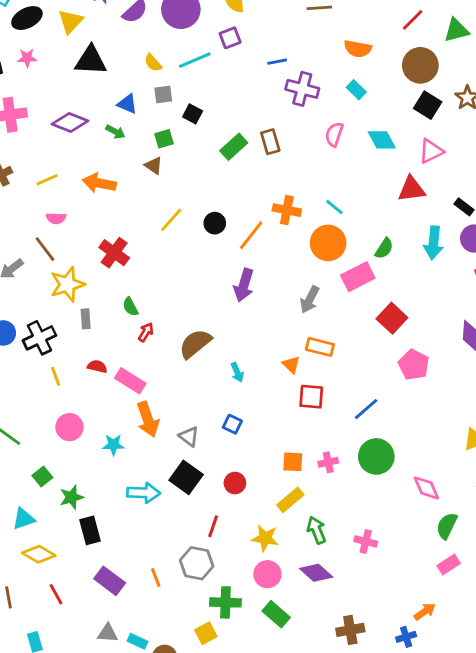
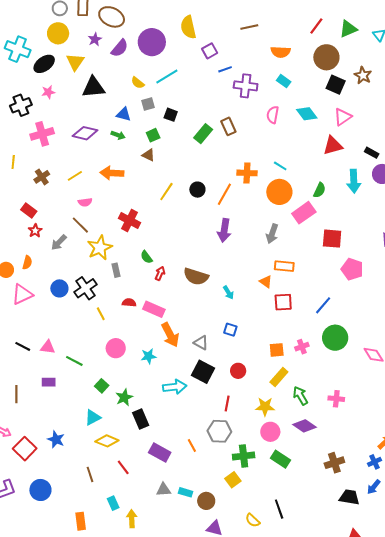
purple square: (230, 38) -> (210, 51), moved
red square: (392, 318) -> (332, 239), turned -30
brown semicircle: (195, 344) -> (196, 277), turned -115

